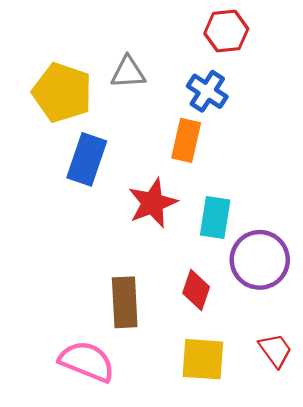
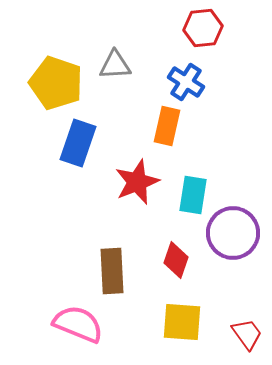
red trapezoid: (275, 350) -> (247, 334), moved

